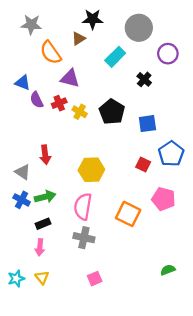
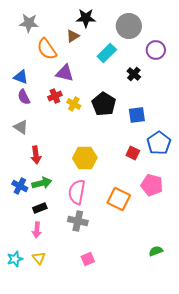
purple semicircle: (37, 100) -> (24, 97), moved
red arrow: (45, 155) -> (36, 155), moved
gray triangle: (23, 172) -> (21, 127), moved

